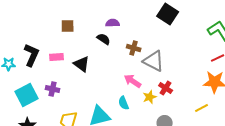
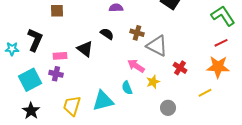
brown square: (68, 26) -> (57, 11), moved
black semicircle: (104, 39) -> (107, 34), moved
pink rectangle: (57, 57) -> (60, 56), moved
red cross: (166, 88) -> (180, 68), moved

